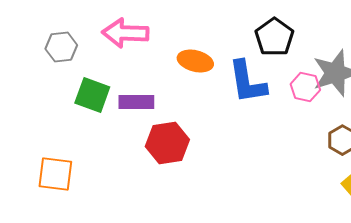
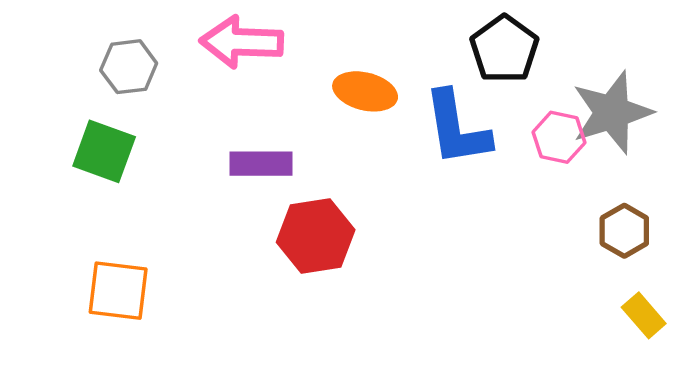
green square: (92, 95) -> (104, 151), moved

